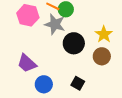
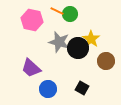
gray star: (55, 24) -> (59, 42), moved
yellow star: (104, 34) -> (91, 39), moved

